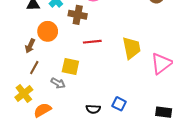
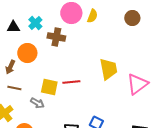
red line: (92, 42) -> (71, 82), moved
brown line: (34, 68) -> (14, 88), turned 72

